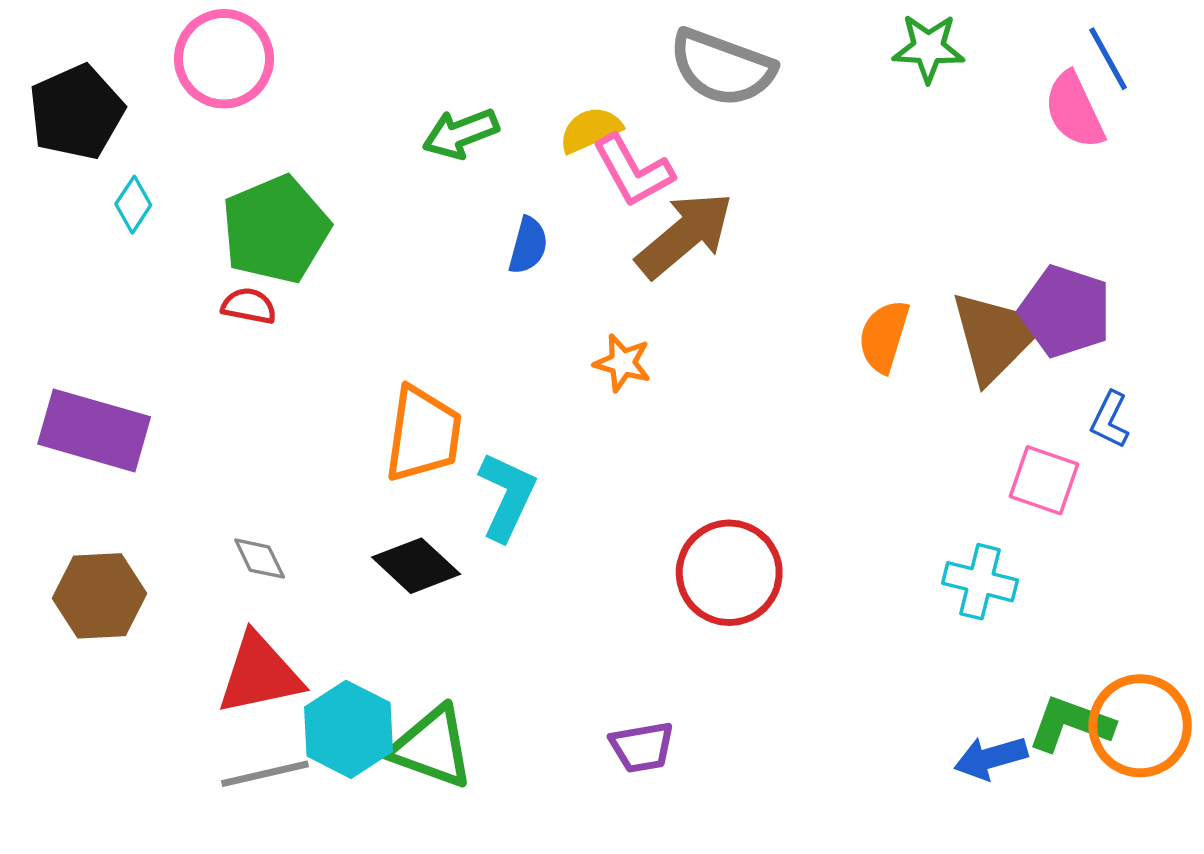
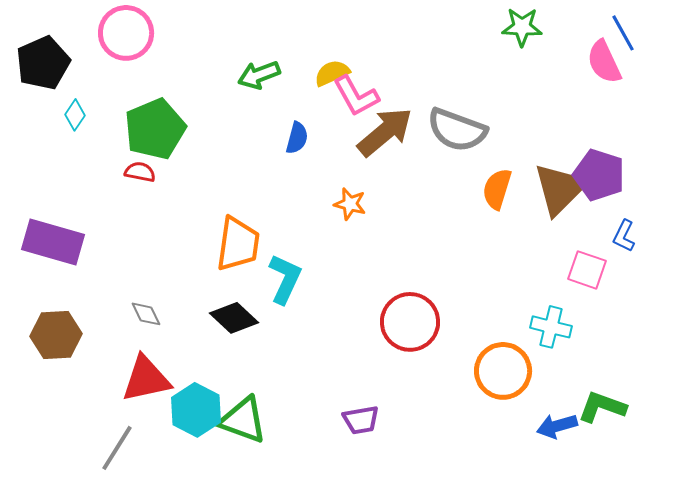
gray semicircle: (722, 68) -> (457, 130), moved
orange circle: (1140, 726) -> (503, 371), moved
gray line: (265, 774) -> (117, 448), moved, turned -45

